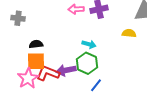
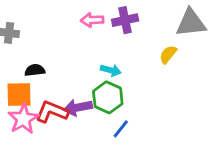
yellow semicircle: (129, 33) -> (168, 54), turned -56
orange square: (36, 61) -> (19, 95), moved

